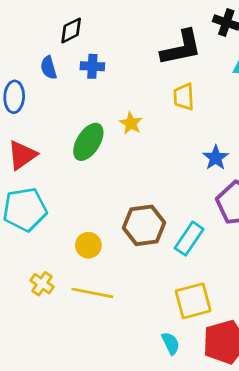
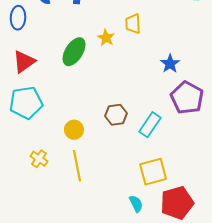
yellow trapezoid: (184, 97) -> (133, 24), moved
brown hexagon: (144, 225) -> (116, 115), size x0.7
yellow line: (92, 293) -> (77, 166), turned 68

